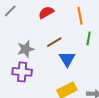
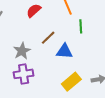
blue triangle: (67, 59) -> (64, 51), turned -42

